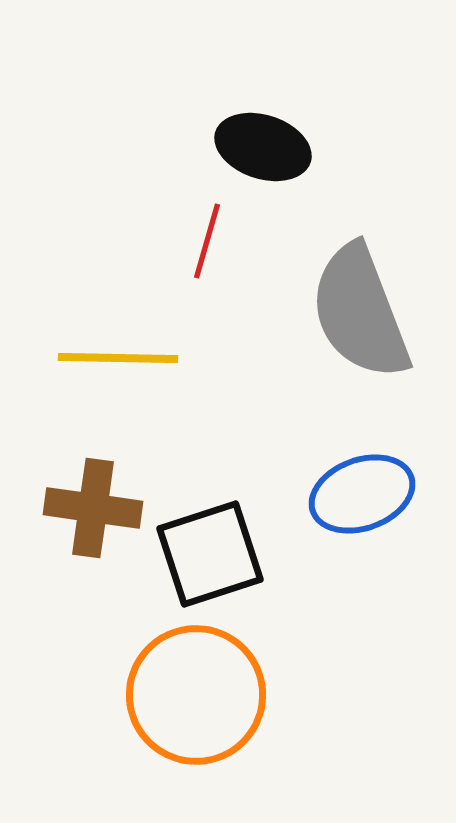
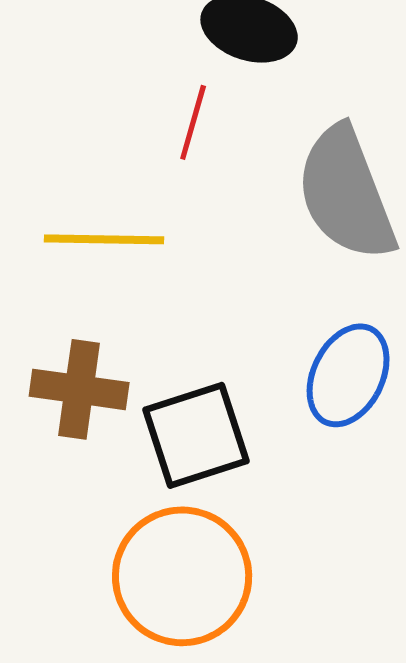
blue ellipse: (362, 494) -> (348, 375), turned -44

